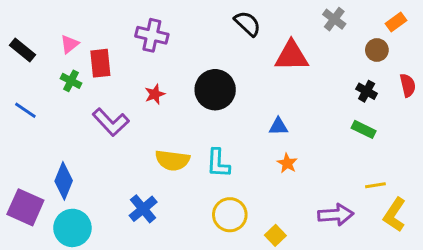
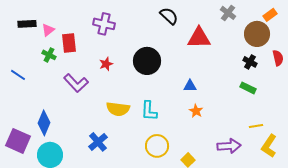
black rectangle: (22, 50) -> (27, 24), moved, turned -42
brown circle: (377, 50) -> (257, 34), size x1.6

